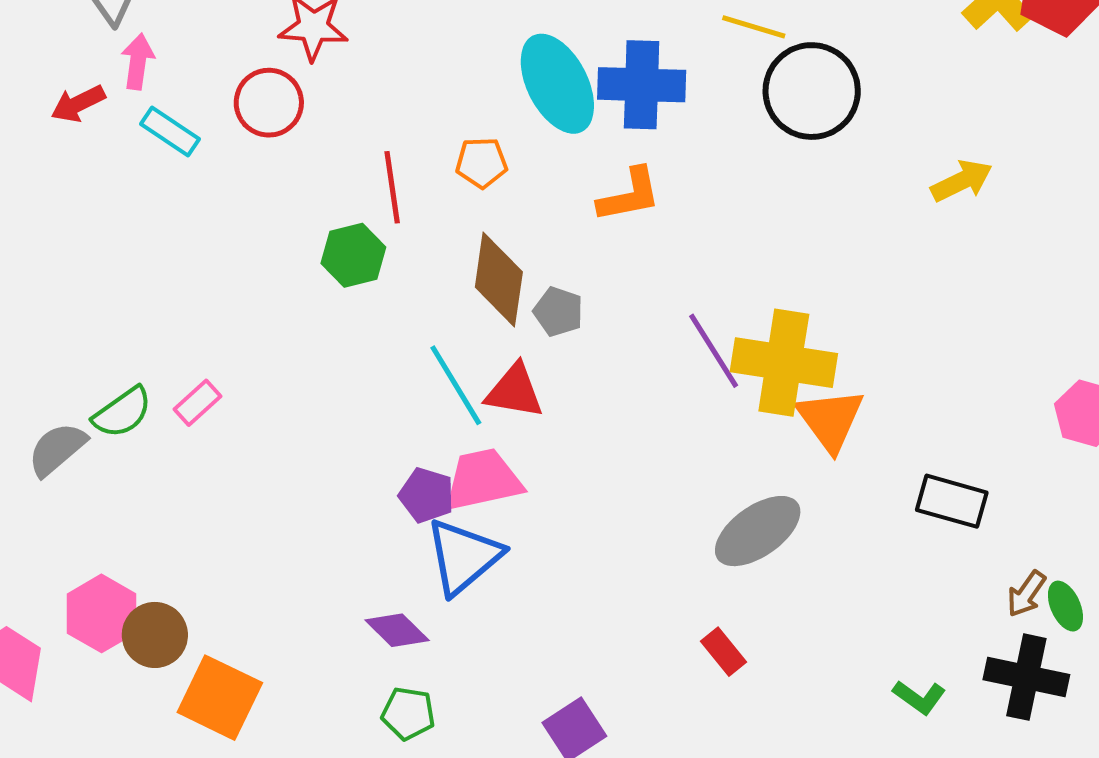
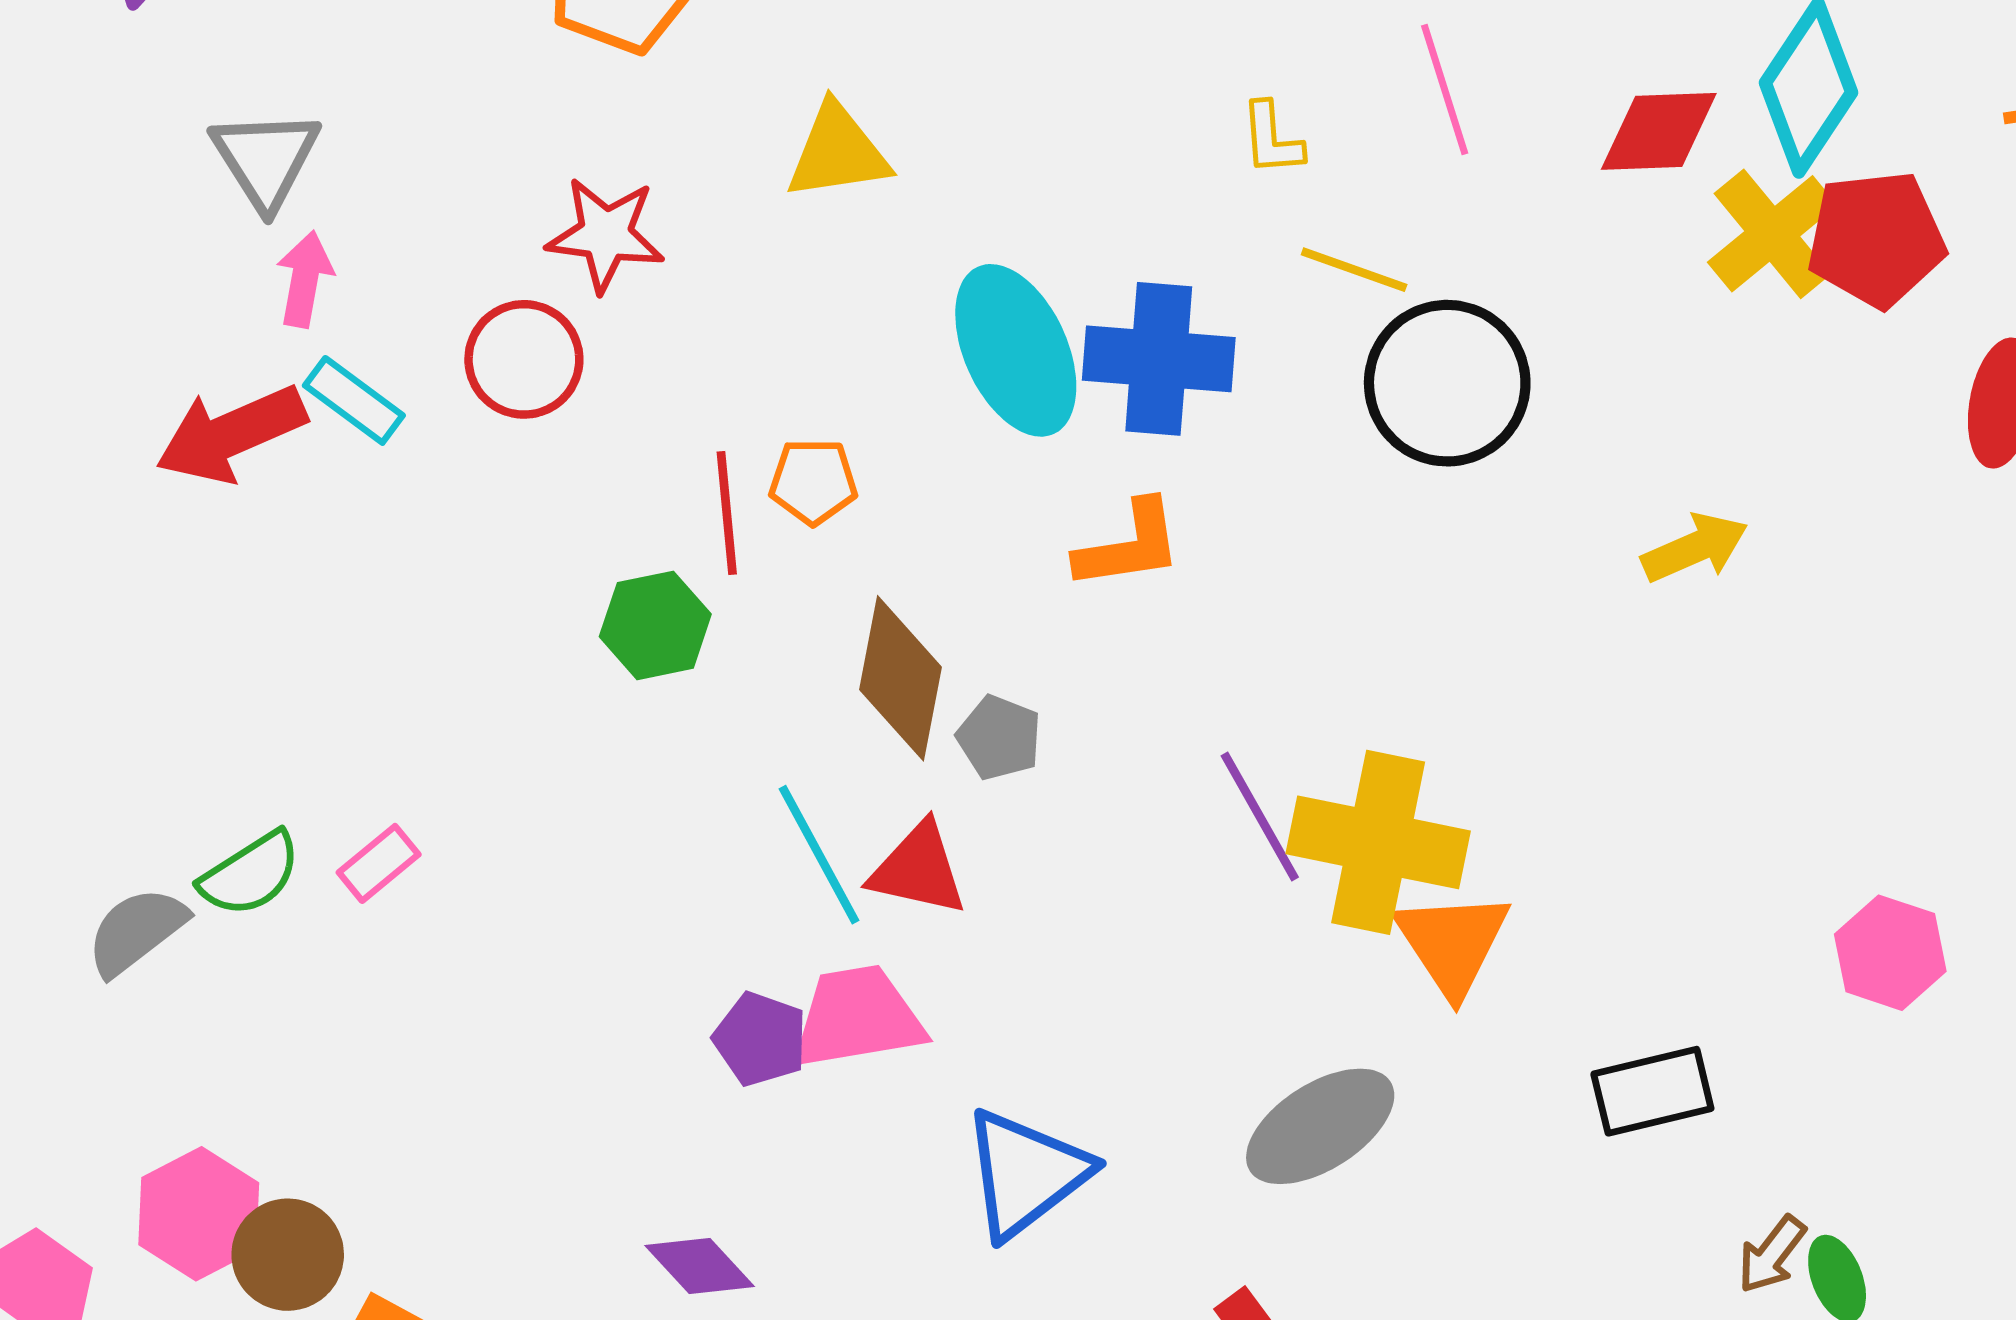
red arrow: (78, 104) -> (231, 434), moved, size x1.6
orange pentagon: (482, 163) -> (813, 482), moved
black rectangle: (952, 501) -> (1652, 1091), turned -32
blue triangle: (463, 557) -> (1026, 1173), moved

